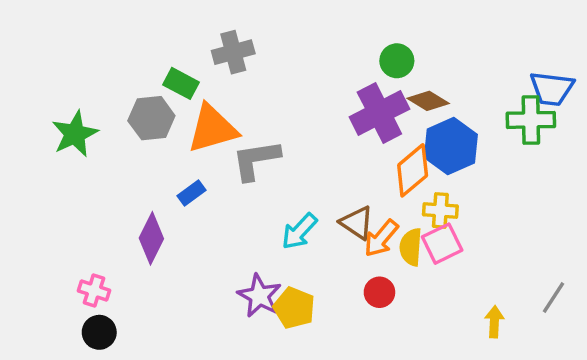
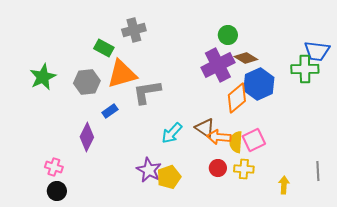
gray hexagon: (151, 118) -> (87, 82), moved
yellow cross: (440, 210) -> (244, 169), moved
orange arrow: (381, 238) -> (219, 137), turned 55
gray line: (554, 297) -> (318, 171), turned -36
yellow pentagon: (294, 308) -> (169, 177), turned 30

